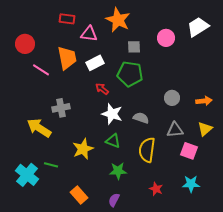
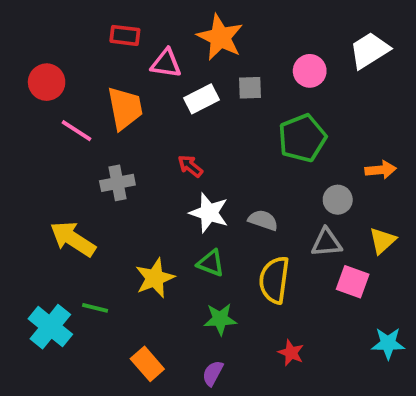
white rectangle: (95, 63) -> (201, 99), moved
green pentagon: (130, 74) -> (302, 138), moved, turned -30
gray circle: (172, 98) -> (338, 200), moved
orange arrow: (204, 101) -> (381, 170), moved
gray cross: (61, 108) -> (117, 183), moved
cyan star: (191, 184) -> (388, 343), moved

